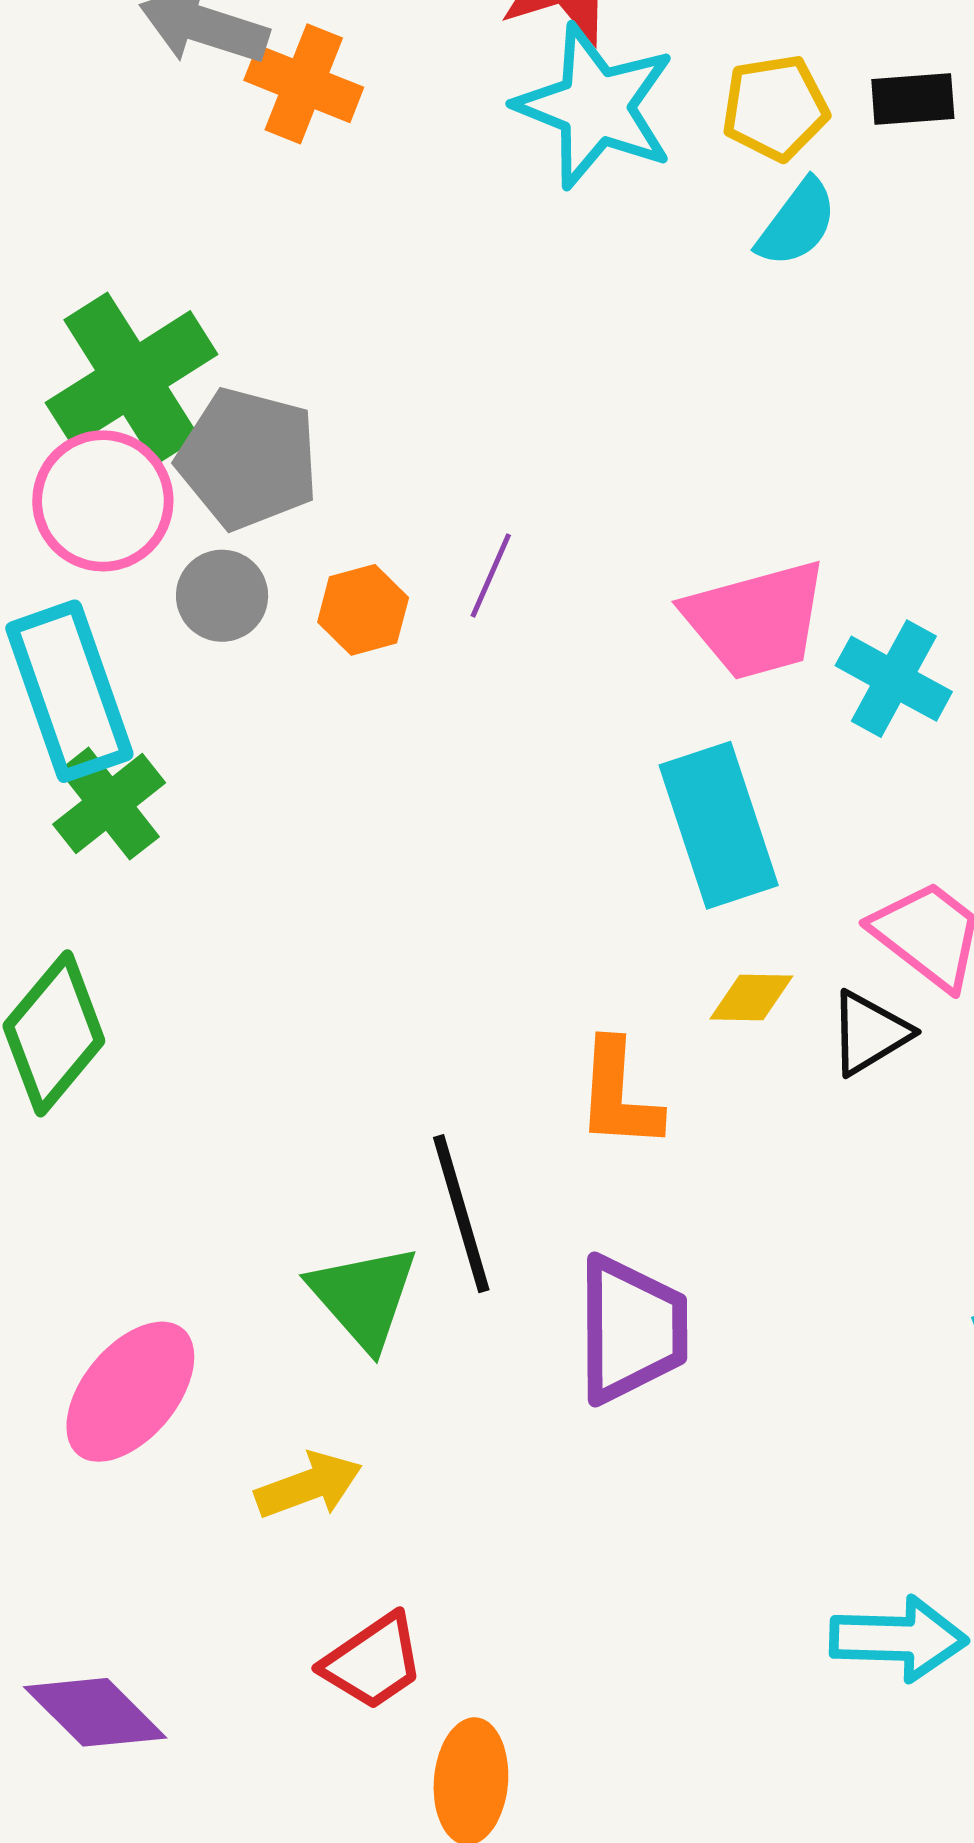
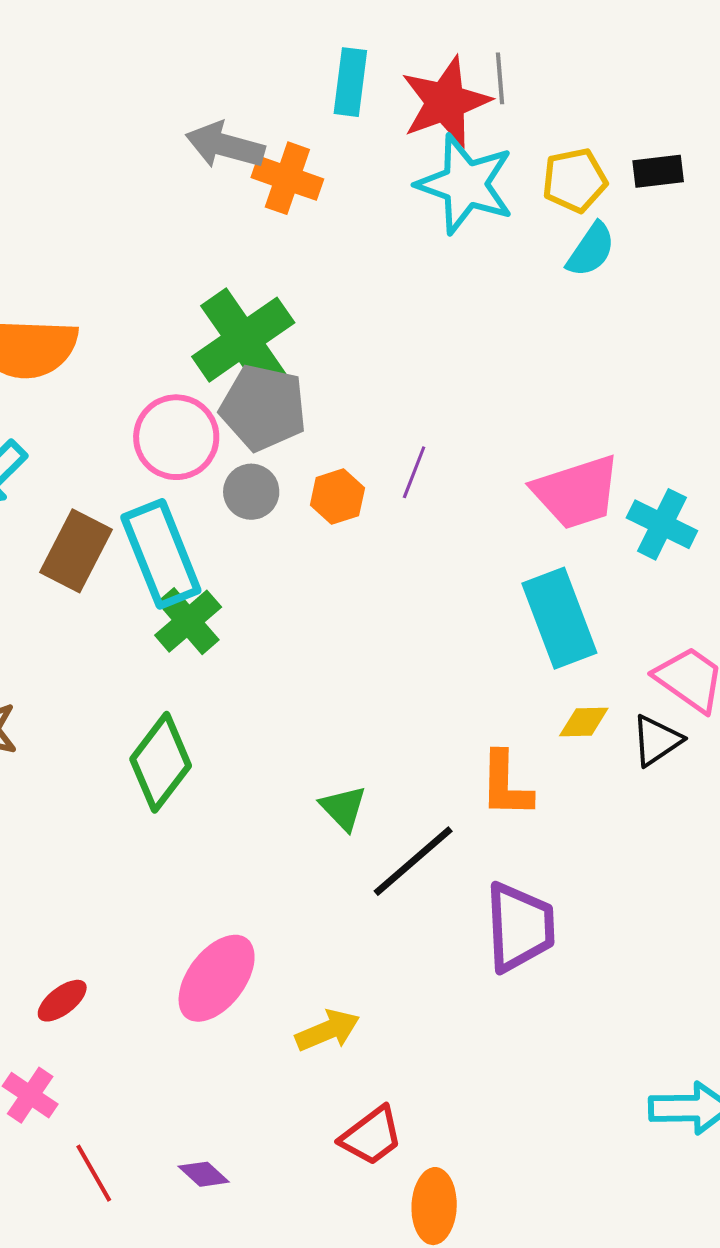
green cross: (132, 378) -> (243, 340), moved
black line: (461, 1214) -> (413, 861), turned 68
green triangle: (364, 1297) -> (343, 808), moved, size x0.7
purple diamond: (95, 1712) -> (204, 1174), size x0.6

